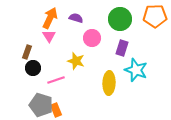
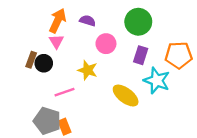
orange pentagon: (155, 16) -> (179, 55), moved
black circle: (33, 68) -> (44, 63), moved
yellow ellipse: (109, 83) -> (126, 96), turned -55

